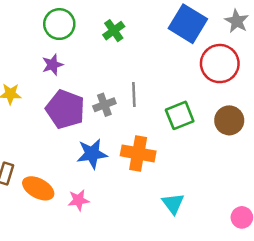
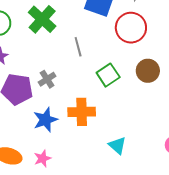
green cross: (114, 31) -> (42, 19), size x1.6
gray line: (134, 95) -> (78, 47), moved

